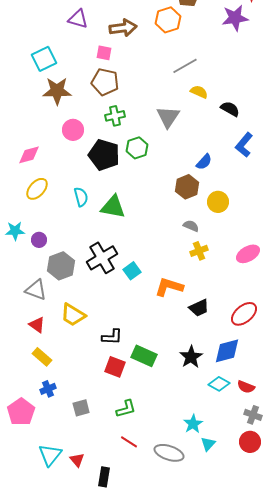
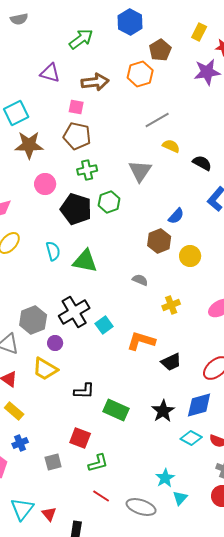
gray semicircle: (191, 226) -> (140, 280), moved
purple circle: (39, 240) -> (55, 343), moved
red square: (115, 367) -> (80, 438), moved

